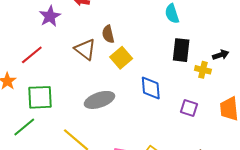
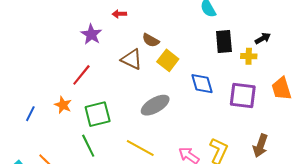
brown semicircle: (108, 34) -> (151, 40), turned -36
purple square: (189, 108) -> (243, 96), size x1.6
green line: (24, 127) -> (88, 146), turned -65

